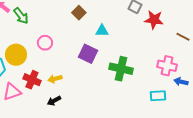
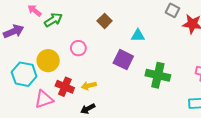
brown square: (79, 13) -> (105, 21), moved
green arrow: (21, 16) -> (53, 20), turned -84

